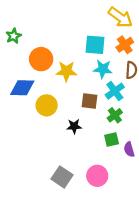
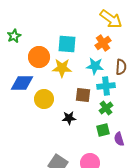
cyan square: (95, 45) -> (67, 44), moved
orange cross: (125, 45) -> (103, 43), moved
cyan cross: (115, 91) -> (106, 86), turned 30

